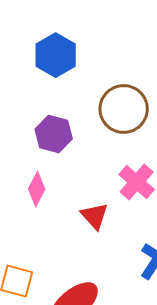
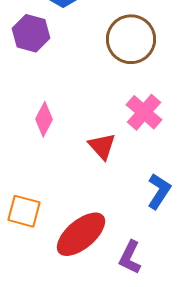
purple hexagon: (54, 134) -> (31, 33), moved

